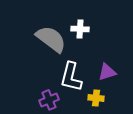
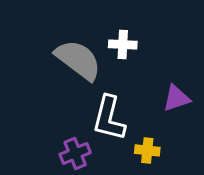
purple triangle: (107, 72) -> (176, 98), moved

